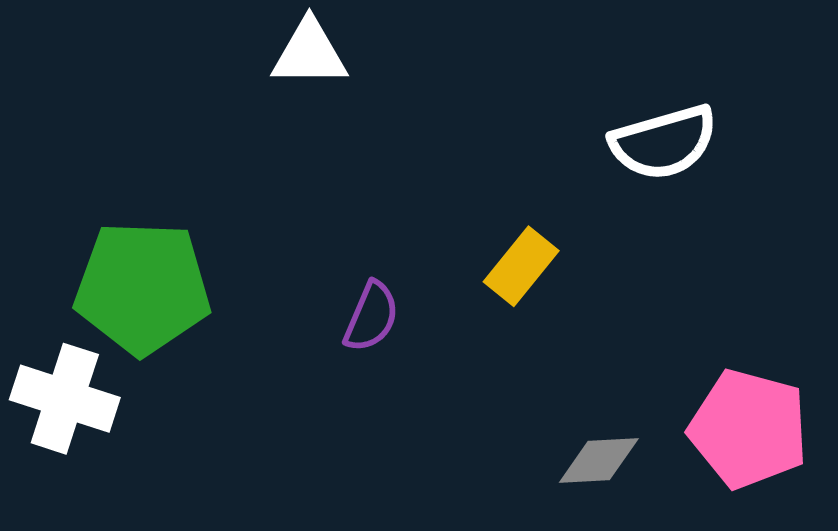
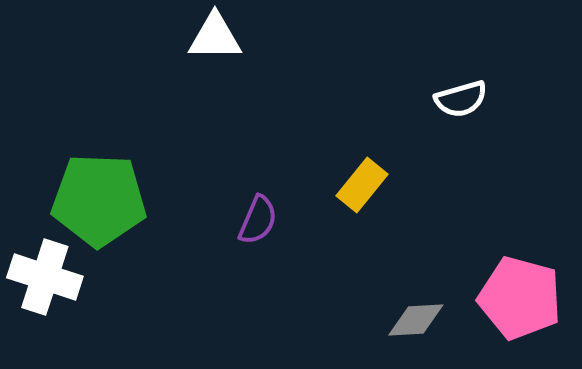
white semicircle: (664, 142) -> (461, 99), size x0.7

